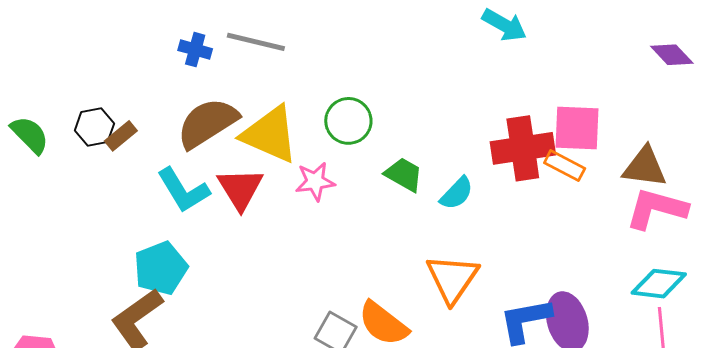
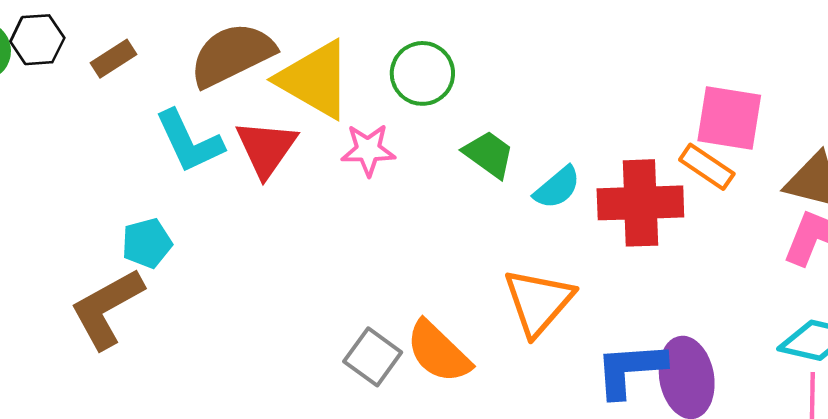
black hexagon: (94, 127) -> (37, 40), moved
red cross: (523, 148) -> (640, 203), moved
cyan pentagon: (161, 268) -> (147, 243), size x0.7

